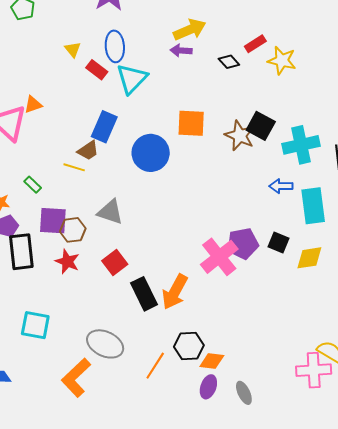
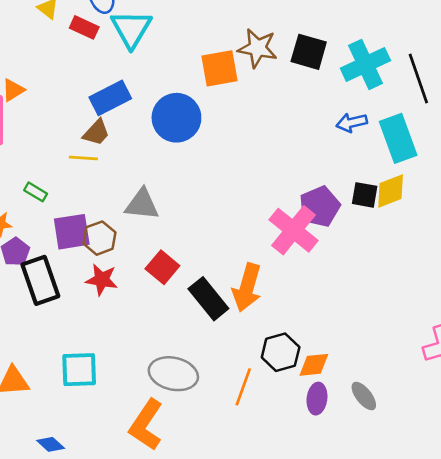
blue rectangle: (104, 127) -> (110, 98), turned 52
brown star: (240, 136) -> (258, 48), moved
yellow diamond: (309, 258) -> (391, 191), moved

